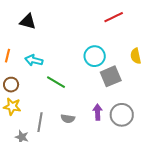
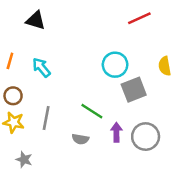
cyan arrow: (34, 60) -> (41, 67), turned 36
green line: (56, 82) -> (92, 111), moved
gray line: (40, 122) -> (46, 118), moved

